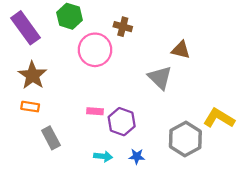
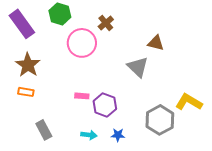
brown cross: (123, 27) -> (106, 23), turned 35
gray rectangle: (51, 138) -> (44, 130), moved

